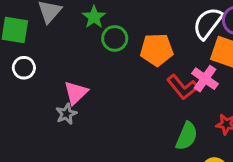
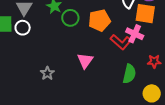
white circle: (24, 68) -> (23, 28), moved
pink triangle: (76, 93) -> (85, 61), moved

